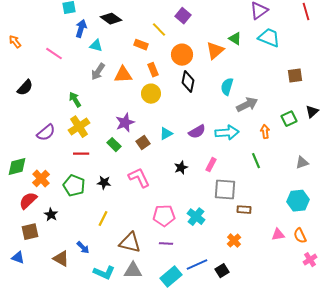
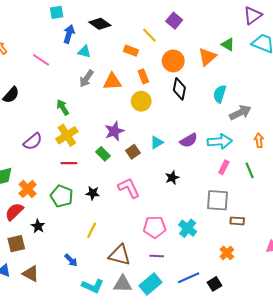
pink rectangle: (211, 165) -> (224, 167), moved
brown triangle: (61, 259) -> (31, 274), moved
cyan rectangle: (171, 277) -> (150, 284), moved

